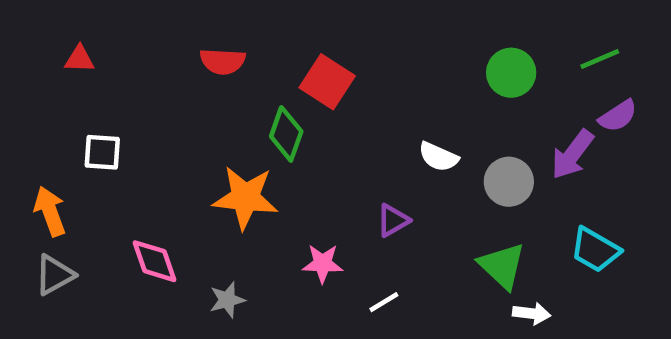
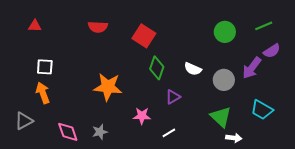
green diamond: (286, 134) -> (157, 68), moved
orange arrow: (50, 211) -> (43, 93), moved
pink diamond: (154, 261) -> (68, 132), moved

